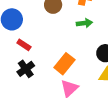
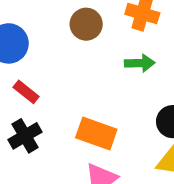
orange rectangle: (64, 64) -> (96, 133), turned 65

